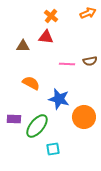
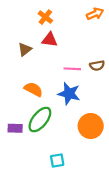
orange cross: (51, 16) -> (45, 17), moved
brown triangle: (23, 46) -> (25, 49), turned -40
blue star: (59, 99) -> (69, 94), moved
green ellipse: (37, 126) -> (40, 120), moved

